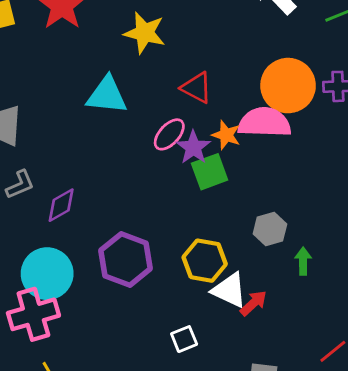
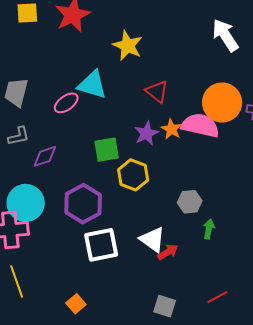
pink ellipse: (169, 134) -> (66, 103), moved
green square: (210, 172) -> (107, 150), moved
yellow hexagon: (205, 261) -> (133, 175), moved
white square: (184, 339) -> (101, 245), moved, size x1.8

